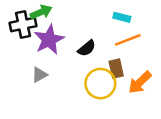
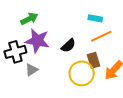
black cross: (23, 24) -> (15, 52), moved
purple star: (49, 40) -> (37, 41), turned -30

